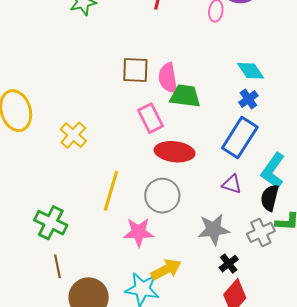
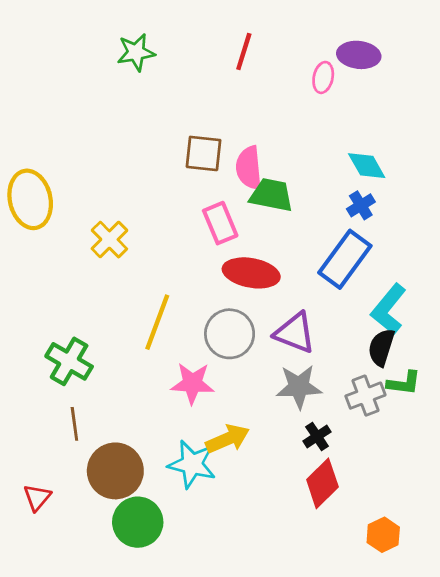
purple triangle: (232, 184) -> (295, 333), moved, size x1.5

